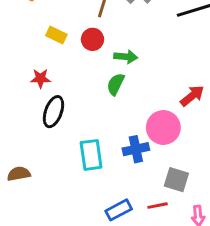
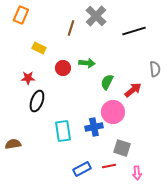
red circle: (93, 39) -> (63, 68), moved
green semicircle: (116, 84) -> (107, 82), moved

